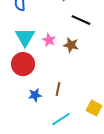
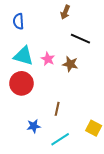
cyan triangle: (25, 37) -> (24, 56), turned -45
blue star: (35, 95) -> (34, 126), moved

